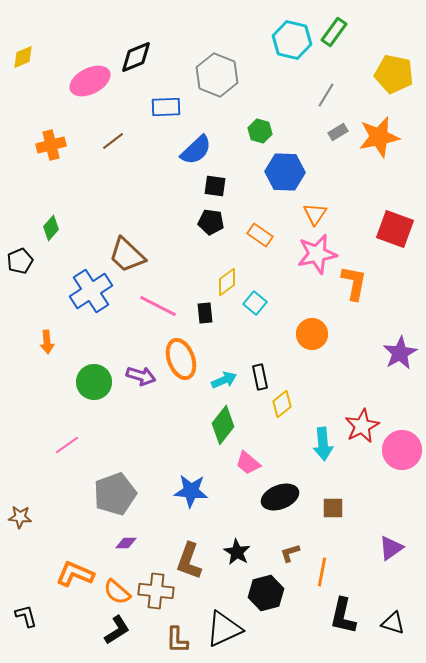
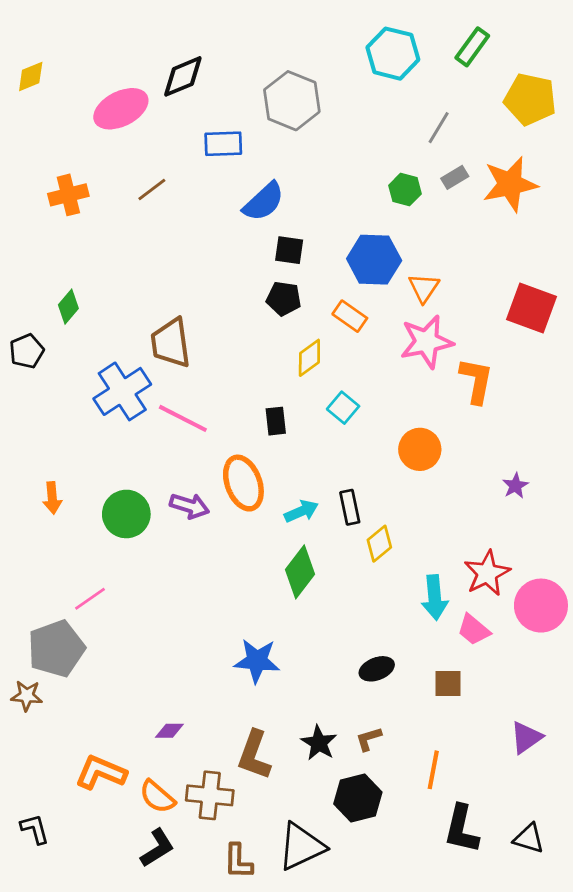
green rectangle: (334, 32) -> (472, 47), moved
green hexagon: (260, 131) -> (405, 190), moved
blue hexagon: (285, 172) -> (374, 260), moved
brown trapezoid: (127, 255) -> (171, 343), turned 39
yellow diamond: (227, 282) -> (309, 358), moved
pink line: (158, 306) -> (183, 418), moved
orange arrow: (47, 342) -> (52, 498), moved
purple star: (400, 353) -> (515, 486), moved, size x0.6
pink trapezoid: (248, 463) -> (474, 630), moved
gray pentagon: (115, 494) -> (56, 649), moved
black ellipse: (280, 497) -> (377, 669), size x0.7
brown L-shape: (290, 553) -> (369, 739), moved

